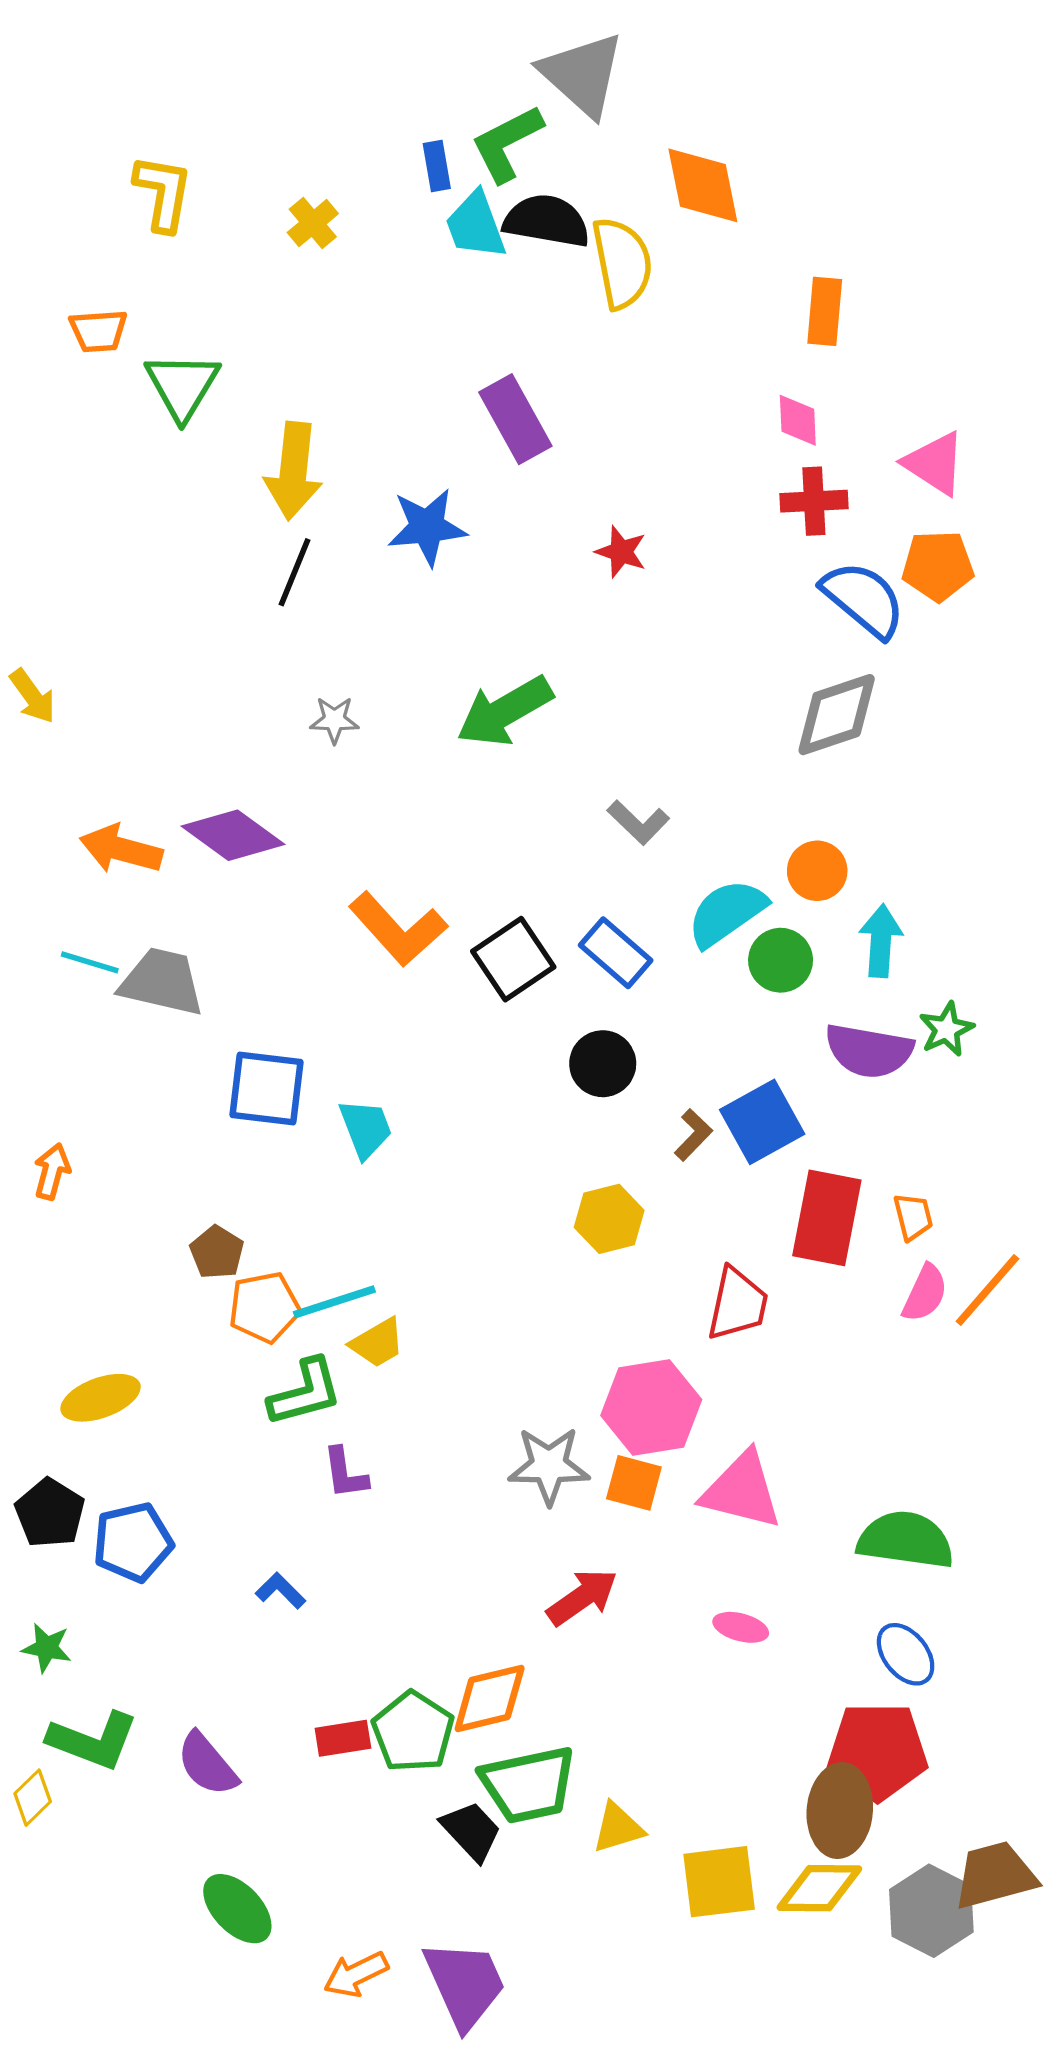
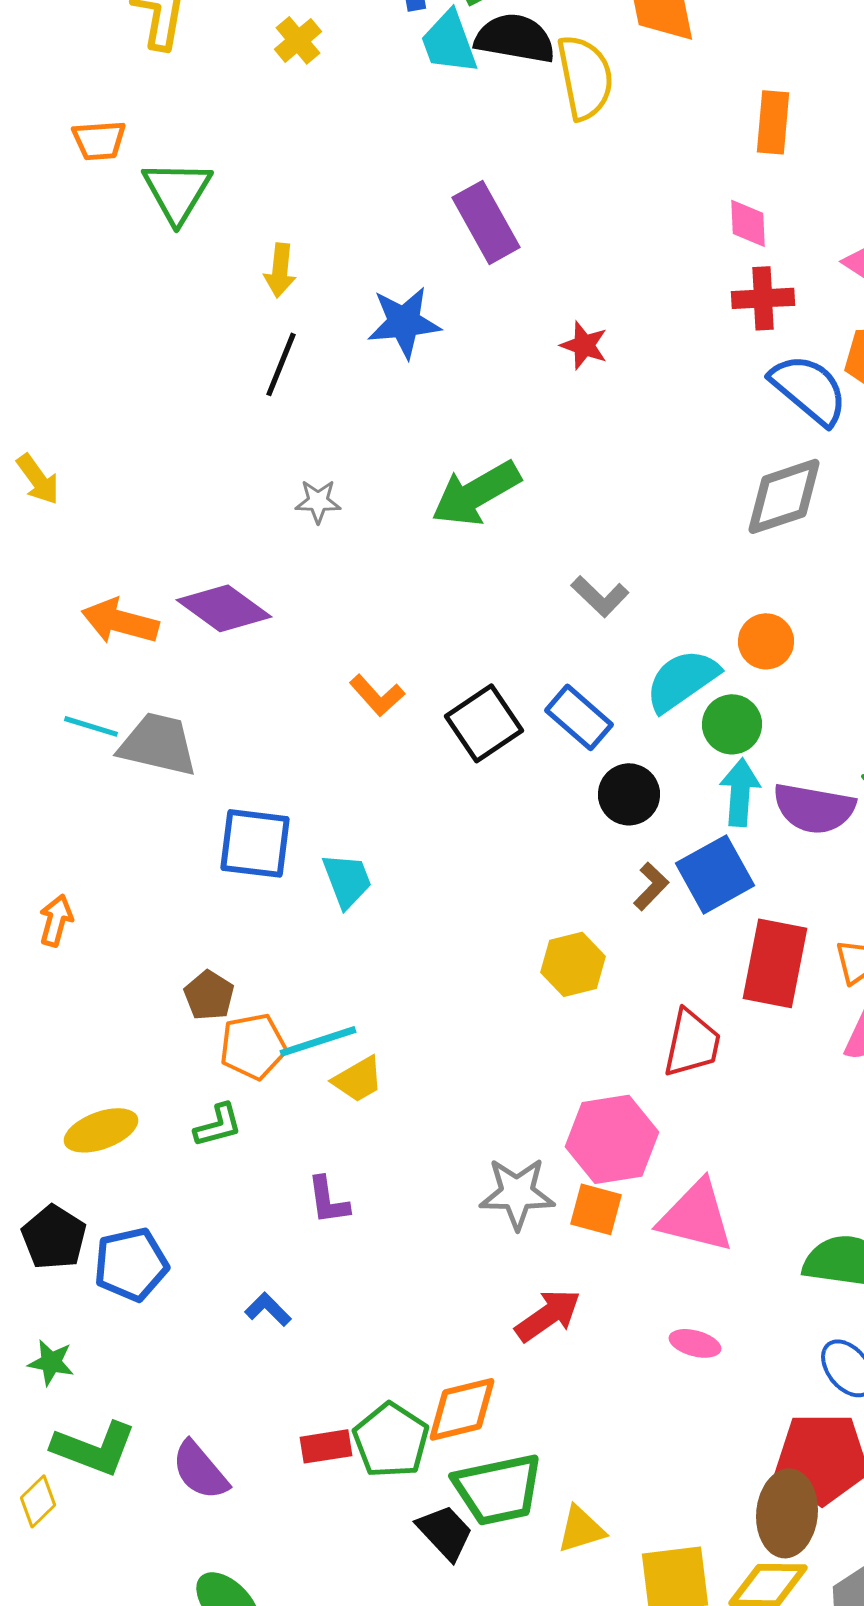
yellow arrow: (293, 471) -> (280, 270), size x0.6
orange L-shape: (398, 929) -> (377, 695), size x0.6
cyan arrow: (881, 941) -> (740, 792), moved
black circle: (603, 1064) -> (629, 794), moved
green L-shape: (305, 1392) -> (218, 1125), moved, size x0.7

